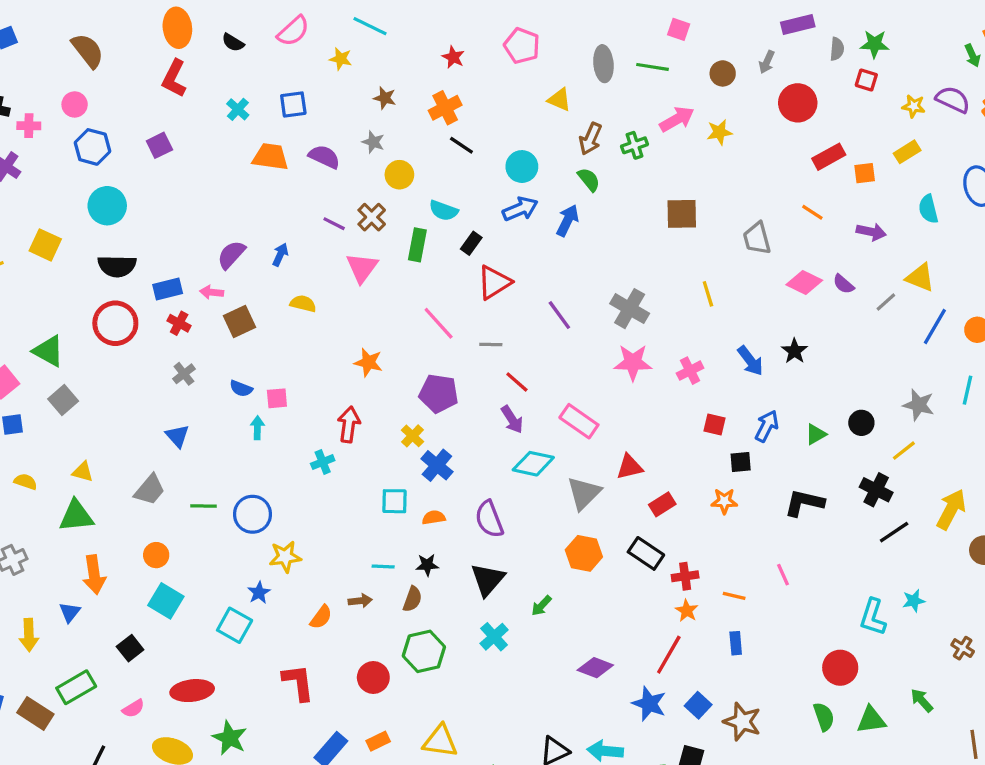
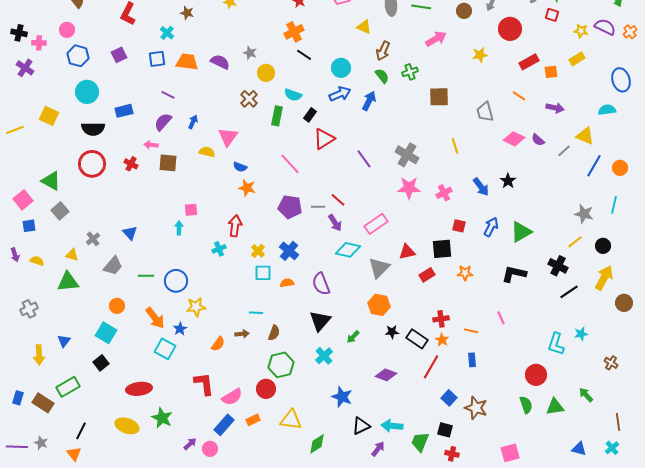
brown star: (385, 98) -> (187, 13), moved
blue square: (293, 104) -> (157, 59), moved
yellow star: (719, 132) -> (480, 55), moved
green cross: (634, 145) -> (410, 72), moved
cyan semicircle: (928, 209) -> (607, 110), moved, turned 96
purple line: (334, 224) -> (168, 95), moved
pink triangle: (362, 268) -> (228, 137), moved
blue rectangle: (168, 289) -> (124, 111), moved
brown square: (239, 322) -> (168, 163), turned 30
gray line: (491, 344) -> (318, 207), moved
gray cross: (184, 374) -> (93, 239), moved
blue semicircle: (241, 389) -> (240, 167), moved
pink rectangle: (579, 421) -> (376, 224), turned -70
black circle: (861, 423) -> (603, 246), moved
green triangle: (816, 434) -> (521, 232), size x1.6
yellow cross: (412, 436) -> (258, 251), moved
black square: (741, 462) -> (442, 249), moved, size x1.5
black rectangle: (646, 553) -> (417, 339), moved
black star: (427, 565) -> (392, 332), moved
orange arrow: (94, 575) -> (155, 318), moved, turned -30
cyan square: (166, 601) -> (106, 333), moved
red circle: (373, 677) -> (266, 389), moved
blue star: (649, 704) -> (342, 397), moved
pink semicircle: (133, 709) -> (232, 397), moved, size x1.5

